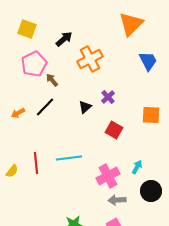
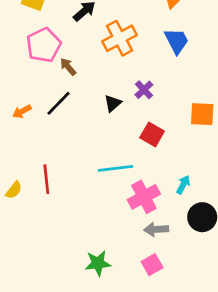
blue trapezoid: (148, 61) -> (176, 41), moved
cyan line: (69, 158) -> (115, 168), moved

